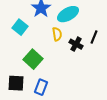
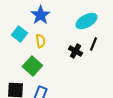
cyan ellipse: (68, 14) -> (86, 21), moved
yellow semicircle: (57, 34) -> (40, 41), moved

